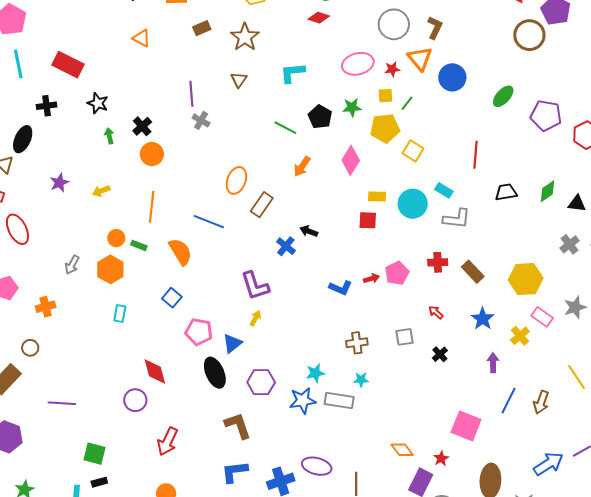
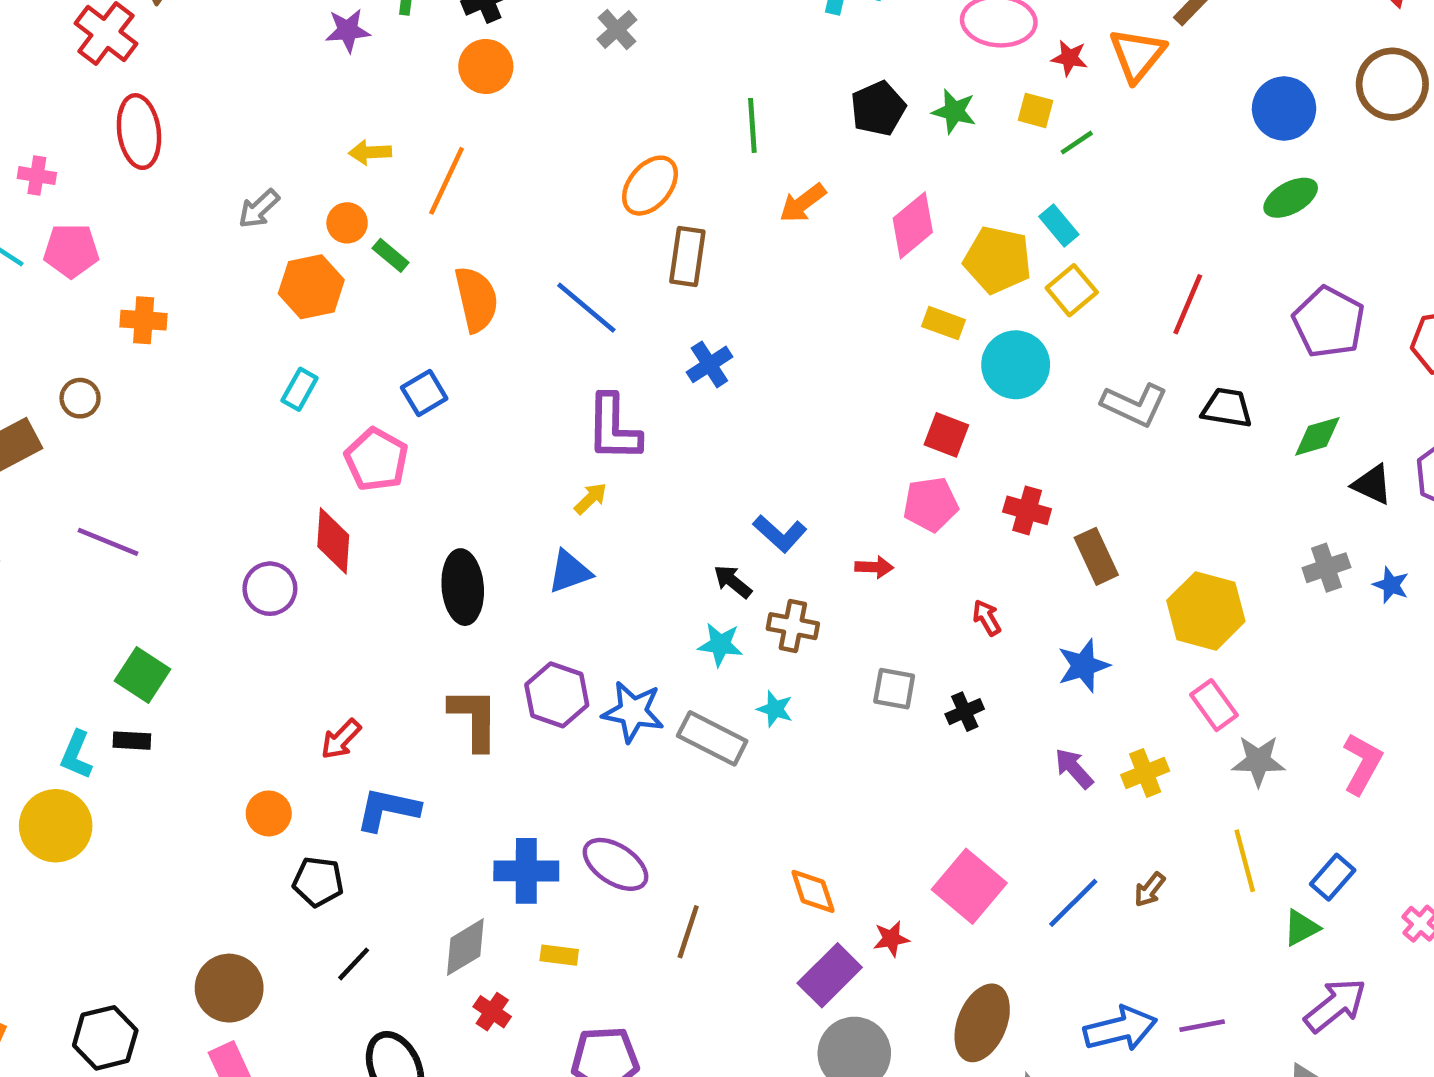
blue circle: (452, 77) -> (1284, 109), moved
purple pentagon: (546, 115) -> (1329, 322), moved
green line: (285, 128) -> (752, 125), moved, turned 40
yellow pentagon: (385, 128) -> (998, 260), moved
yellow square: (413, 151) -> (1072, 290), moved
purple star: (59, 183) -> (348, 30), moved
cyan rectangle: (444, 190) -> (1059, 226), moved
yellow arrow: (101, 191) -> (370, 152), moved
brown rectangle: (262, 205) -> (687, 257), turned -45
gray L-shape: (457, 219) -> (1135, 405), moved
red square: (368, 220) -> (946, 435), moved
blue line: (209, 222) -> (586, 308), moved
black arrow: (309, 231) -> (733, 582), moved
gray arrow: (72, 265) -> (259, 209), moved
red arrow: (371, 279) -> (874, 567), moved
blue L-shape: (341, 288) -> (780, 533), moved
gray star: (575, 307) -> (1258, 761), moved
pink pentagon: (199, 332) -> (376, 460), moved
yellow cross: (520, 336) -> (1145, 773), moved
gray square: (405, 337) -> (894, 689), moved
blue triangle: (232, 343) -> (570, 572), moved
purple arrow: (493, 363) -> (1074, 768), turned -60
cyan star: (315, 373) -> (720, 645), moved
purple hexagon: (261, 382) -> (557, 695), moved
blue line: (508, 401) -> (1073, 903), moved
brown arrow: (541, 402) -> (1150, 890), size x0.7
red arrow: (168, 441) -> (341, 739), moved, size x0.7
blue L-shape: (234, 472) -> (388, 809), moved

